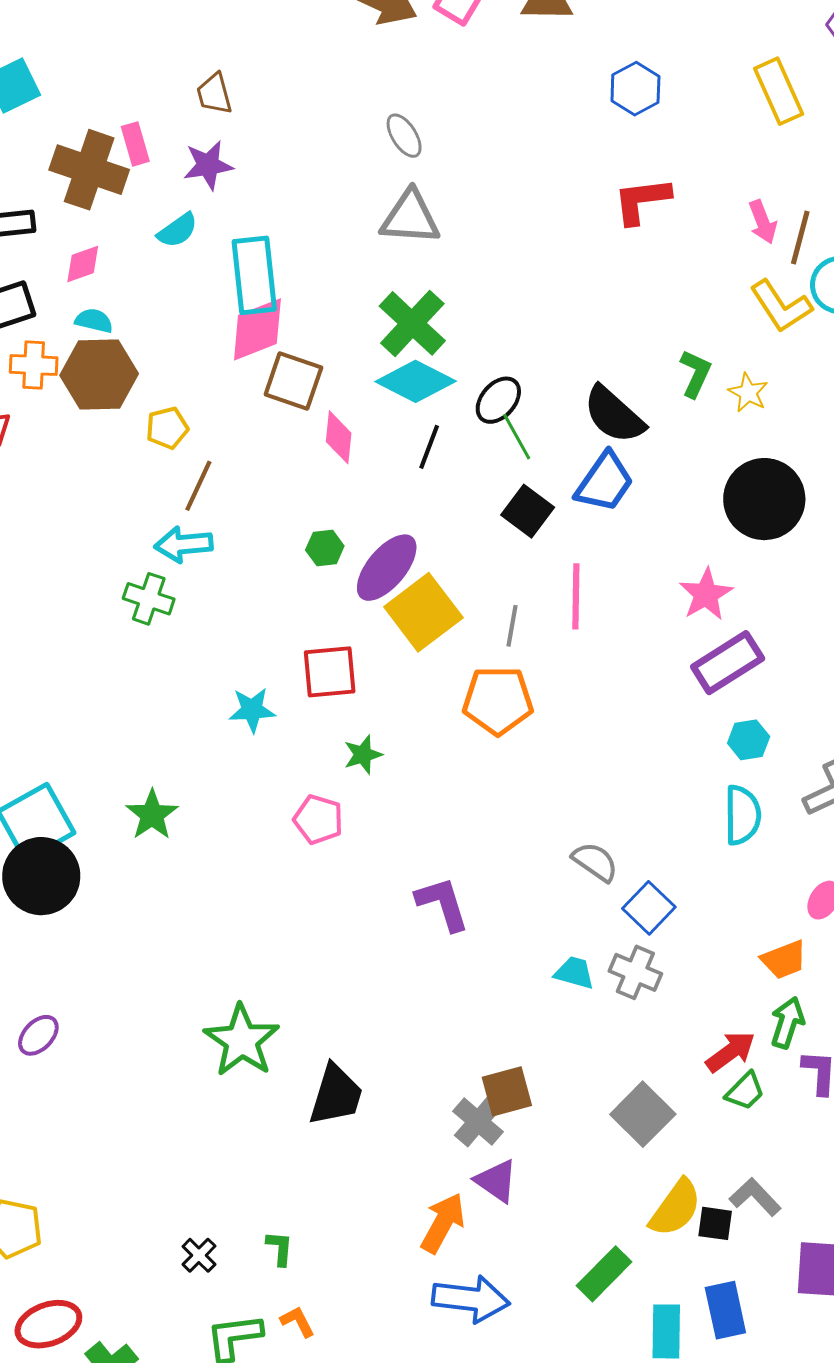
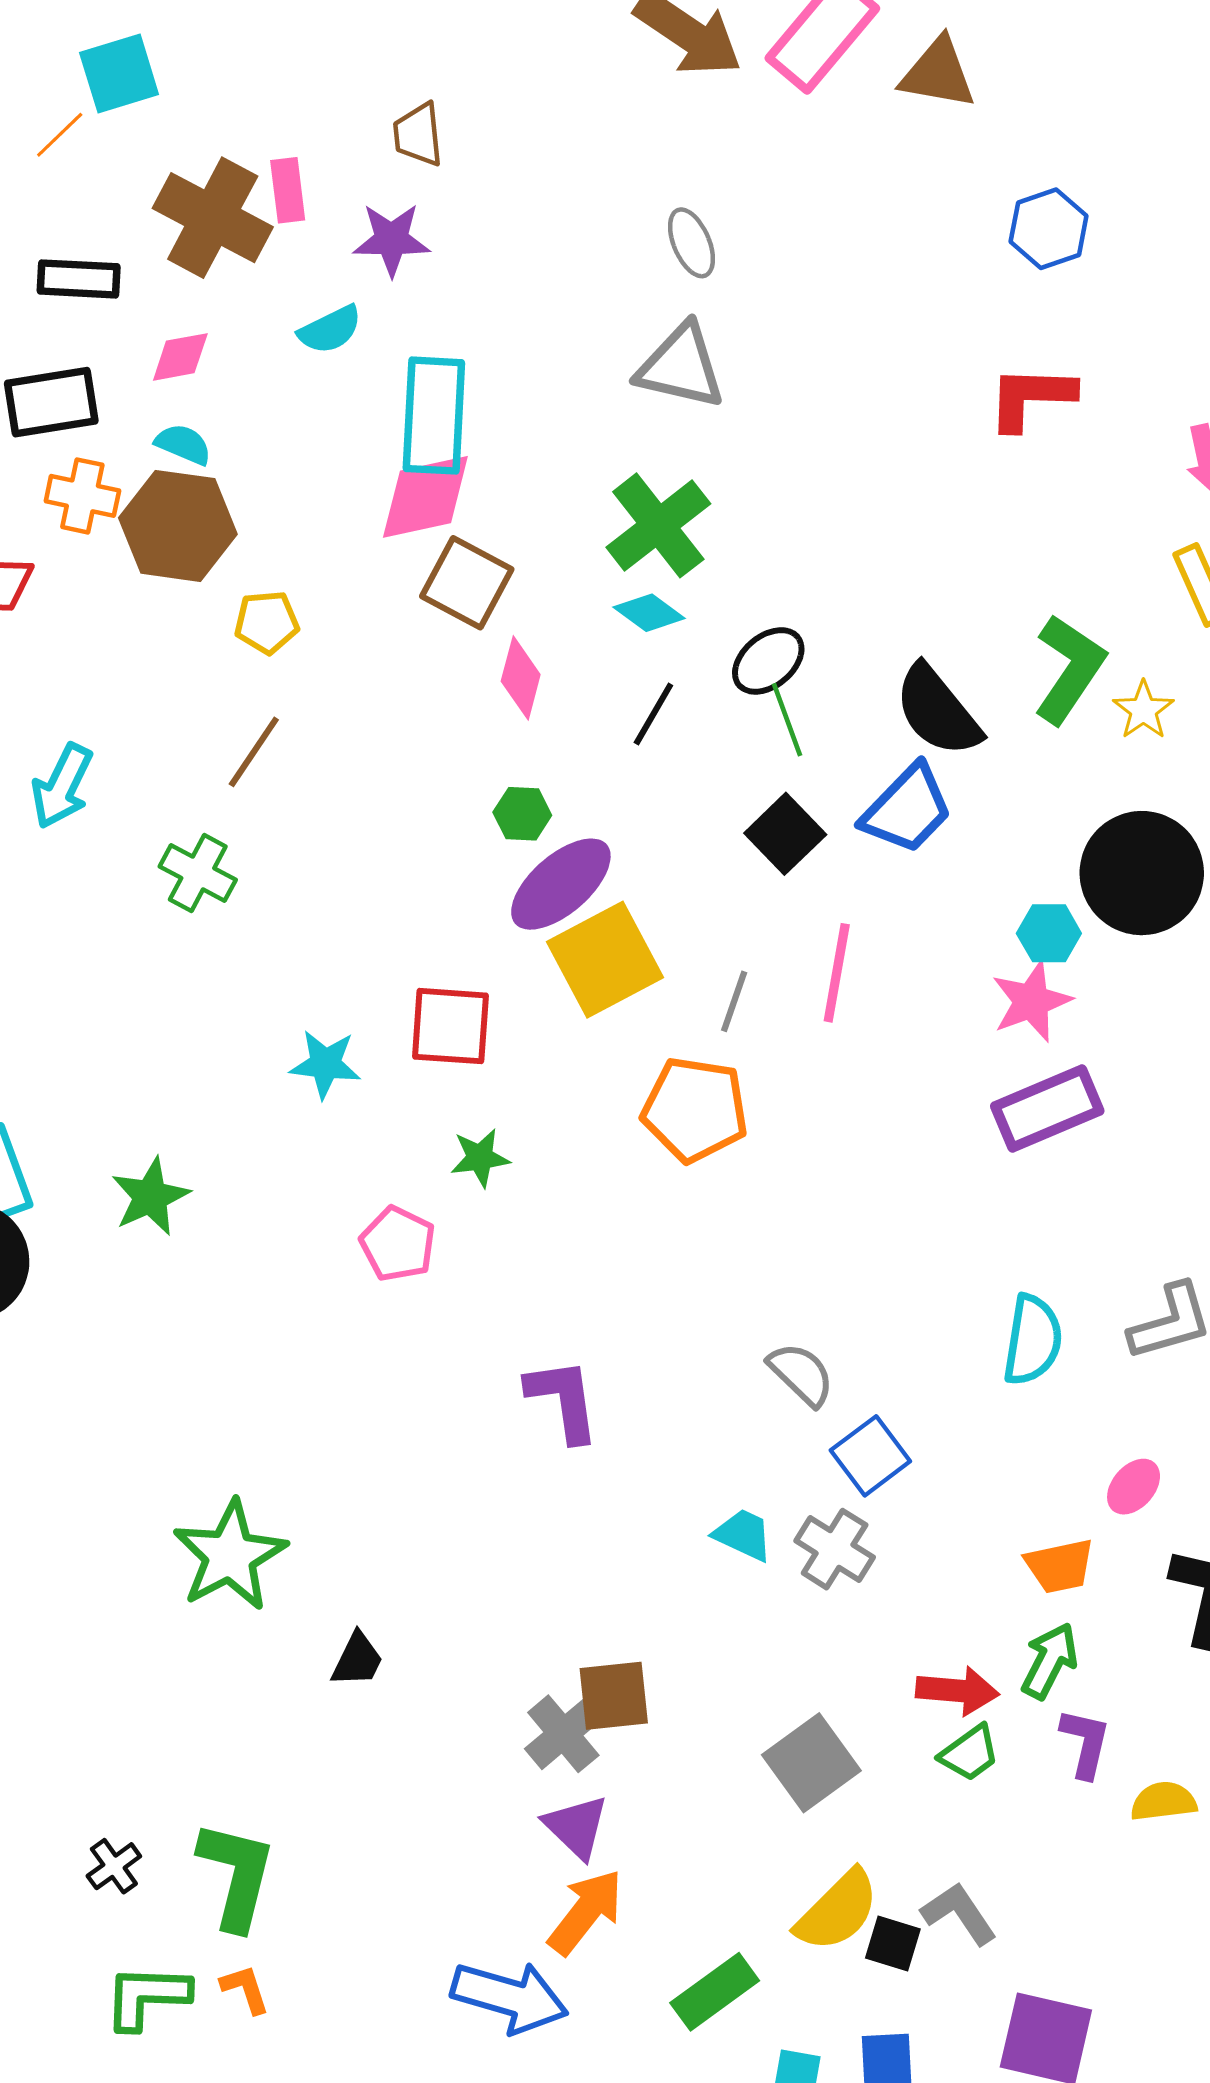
green L-shape: (695, 374) -> (1069, 669), size x1.5
cyan diamond: (416, 381) -> (649, 613), size x0.6
brown line: (198, 486) -> (254, 752), moved
cyan arrow: (184, 544) -> (62, 786), moved, turned -68
green hexagon: (325, 548) -> (522, 814), moved
cyan hexagon: (749, 740) -> (1049, 933), moved
red arrow: (731, 1052) -> (957, 1691), turned 32
black trapezoid: (336, 1095) -> (357, 1660), size x0.6
orange arrow: (443, 1223) -> (586, 1912), moved
green L-shape: (280, 1248) -> (236, 1875), size x2.0

